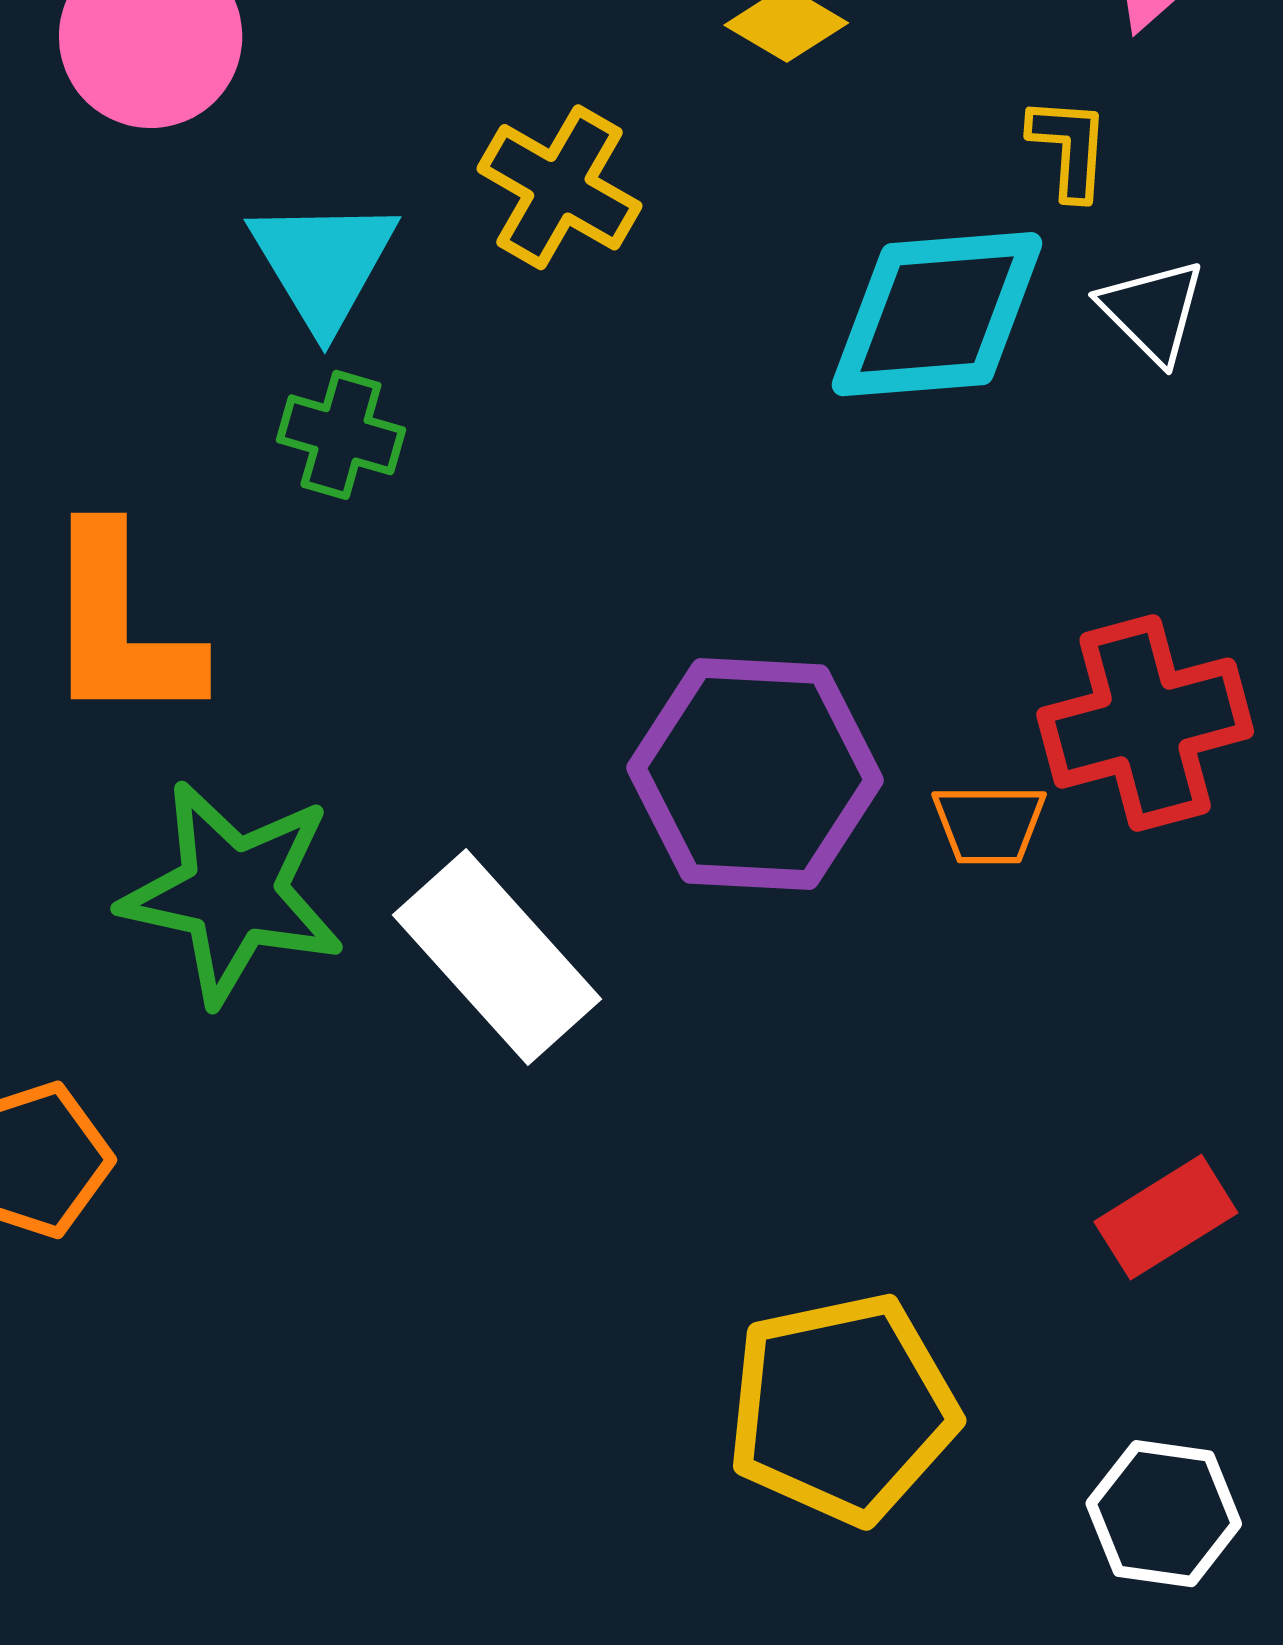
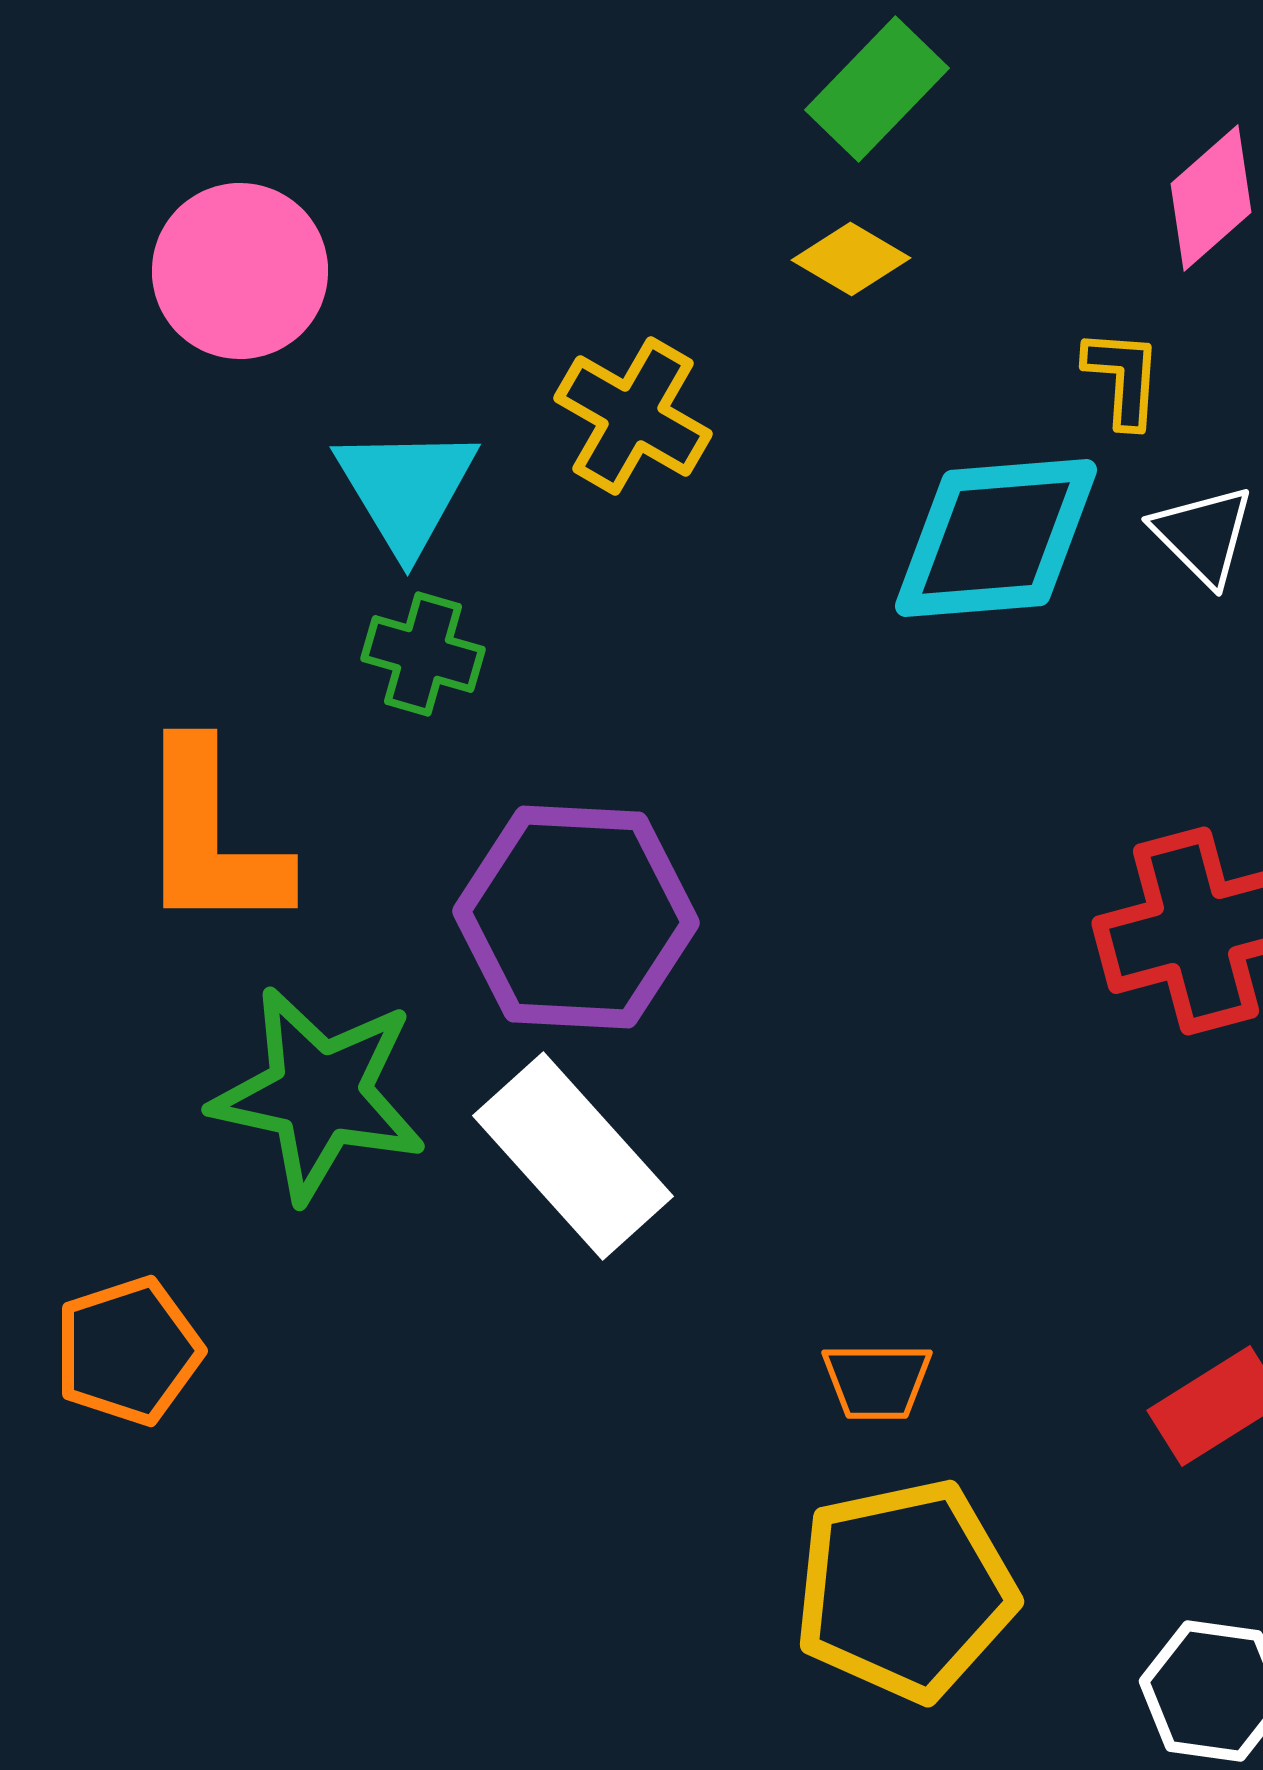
purple hexagon: (755, 774) -> (576, 917), moved
orange trapezoid: (989, 824) -> (877, 1381), moved

